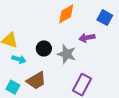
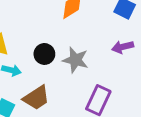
purple arrow: (87, 38) -> (123, 47), moved

